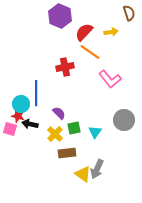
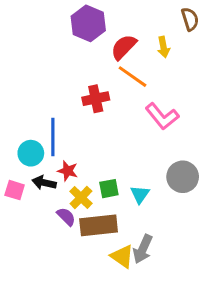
yellow arrow: (111, 32) -> (163, 47), turned 88
purple semicircle: (59, 113) -> (66, 217), moved
red star: (18, 116) -> (68, 171), moved
brown rectangle: (67, 153) -> (99, 225), size x1.4

